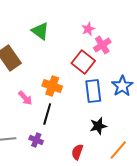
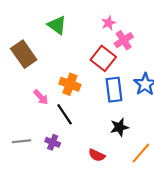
black line: (47, 114) -> (65, 114), turned -50
red semicircle: (77, 152) -> (97, 155), turned -84

